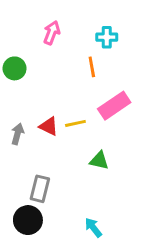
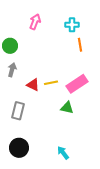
orange line: (92, 67) -> (80, 45), moved
pink rectangle: (114, 106) -> (77, 84), moved
gray arrow: (17, 134) -> (12, 70), moved
gray rectangle: (40, 189) -> (18, 111), moved

